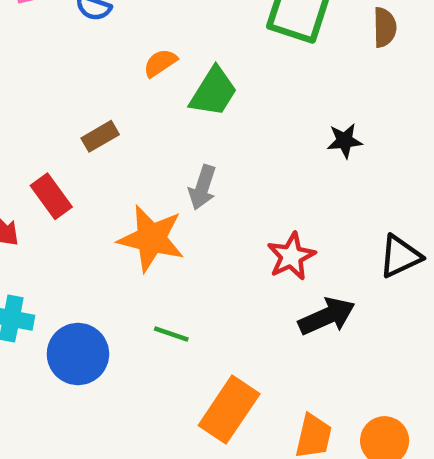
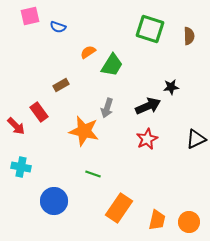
black arrow: (327, 316) -> (148, 106), moved
blue circle: (78, 354) -> (54, 201), moved

